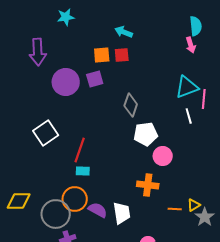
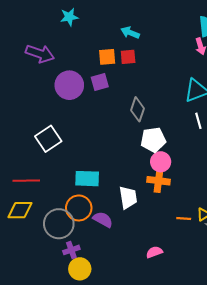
purple arrow: (38, 52) -> (40, 54), turned -68
red line: (80, 150) -> (26, 181), moved, turned 70
pink circle: (163, 156) -> (161, 162), moved
cyan rectangle: (83, 171) -> (87, 179), size x1.6
orange cross: (148, 185) -> (159, 181), moved
white trapezoid: (122, 213) -> (128, 197), moved

